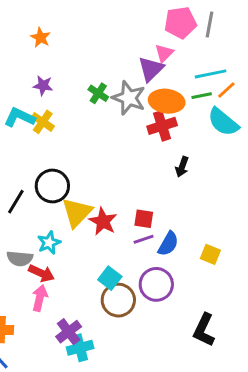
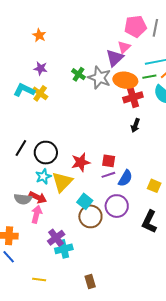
red cross: (162, 126) -> (133, 97), moved
black circle: (52, 186) -> (46, 153), moved
yellow triangle: (77, 212) -> (62, 182), moved
red star: (103, 221) -> (81, 162), turned 30
gray semicircle: (20, 258) -> (23, 199), moved
black L-shape: (204, 330) -> (149, 222), moved

